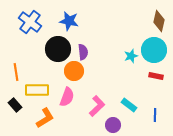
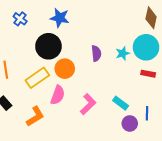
blue cross: (30, 22) -> (20, 19), size x0.6
purple semicircle: (83, 52) -> (96, 53), moved
yellow rectangle: (37, 90) -> (37, 78), moved, turned -35
purple circle: (113, 125) -> (130, 123), moved

